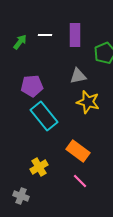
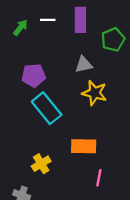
orange rectangle: (78, 151) -> (84, 146), turned -35
pink line: (80, 181) -> (99, 178), moved, turned 56

